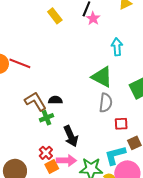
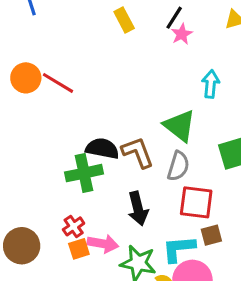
black semicircle: (55, 100) -> (102, 149), size x1.5
brown L-shape: (35, 101) -> (138, 152), moved
green cross: (47, 118) -> (84, 173), size x1.6
red square: (121, 124) -> (196, 202), size x1.6
black arrow: (71, 136) -> (138, 208), moved

